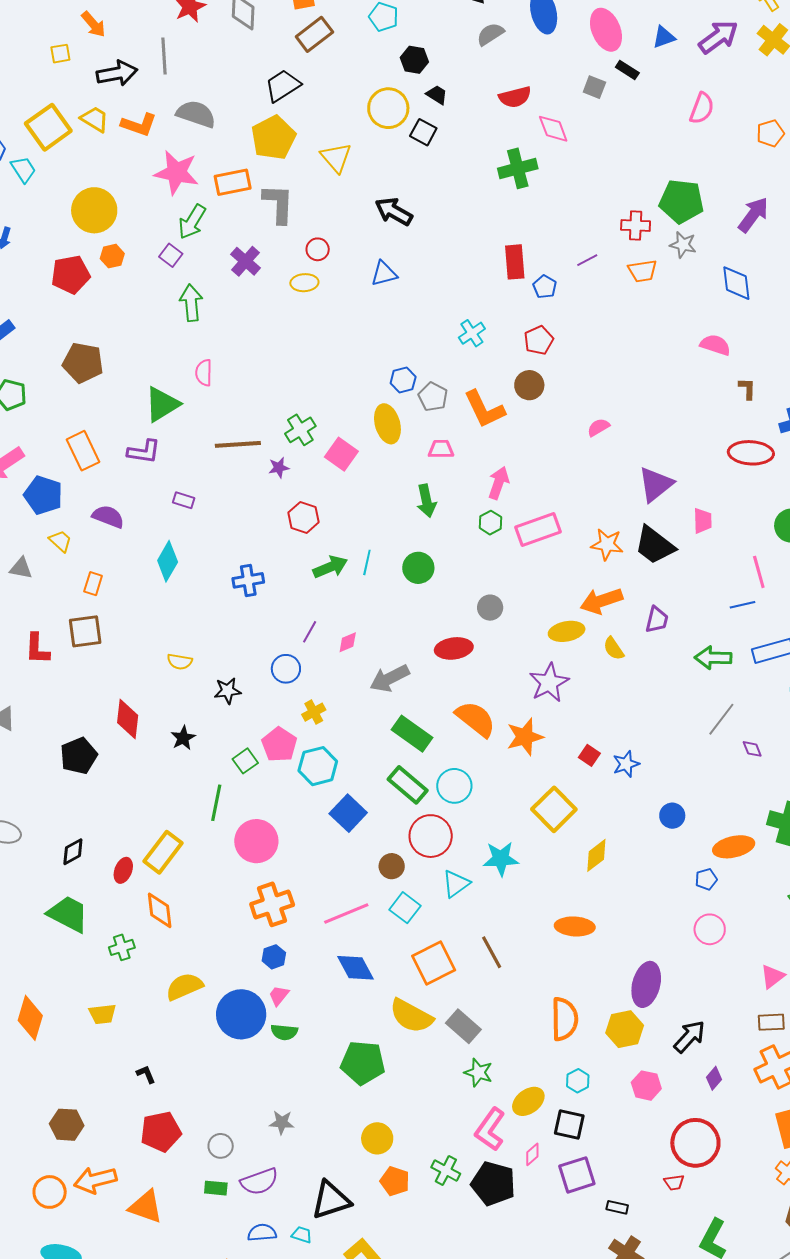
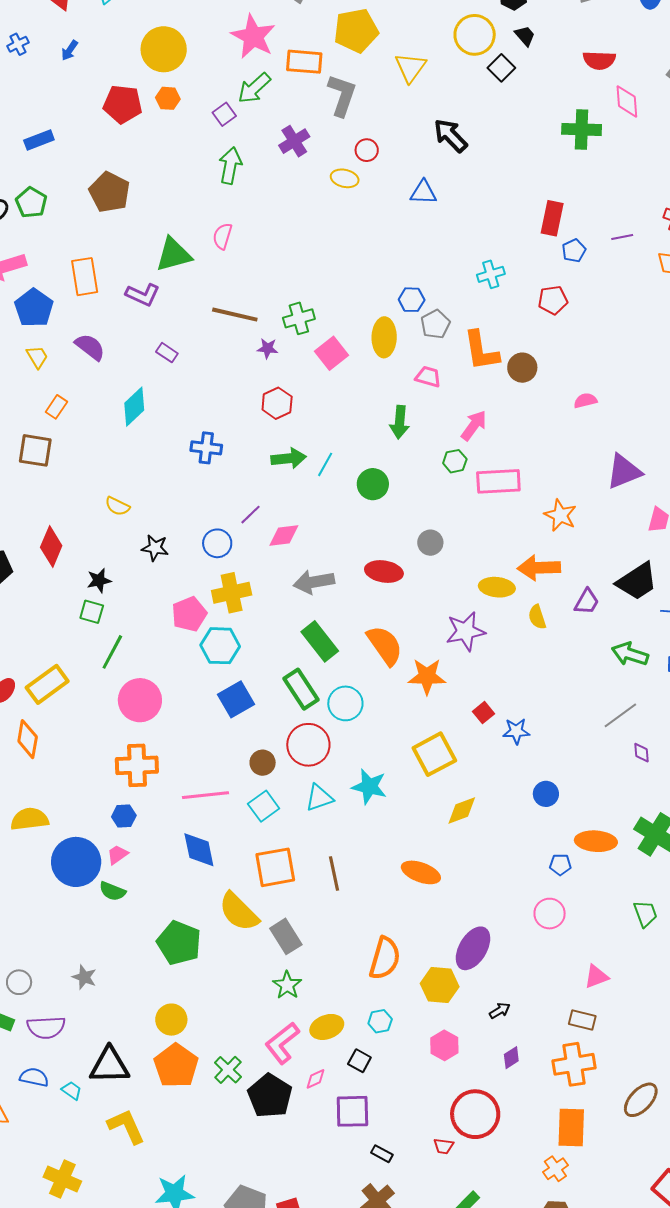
brown circle: (529, 385) -> (522, 368), moved
black trapezoid: (655, 545) -> (637, 581), moved, turned -87
pink diamond: (348, 642) -> (284, 535), size x1.4
yellow cross: (314, 712) -> (232, 593), size x1.6
green square: (245, 761) -> (92, 612), moved, turned 35
black arrow: (689, 1037) -> (500, 1011), size x0.6
black square: (569, 1125) -> (359, 1061), size x0.7
orange pentagon: (395, 1181) -> (176, 1066), size x1.5

